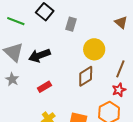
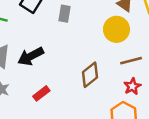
yellow circle: (94, 49) -> (116, 29), moved
brown line: (120, 69) -> (131, 61), turned 60

